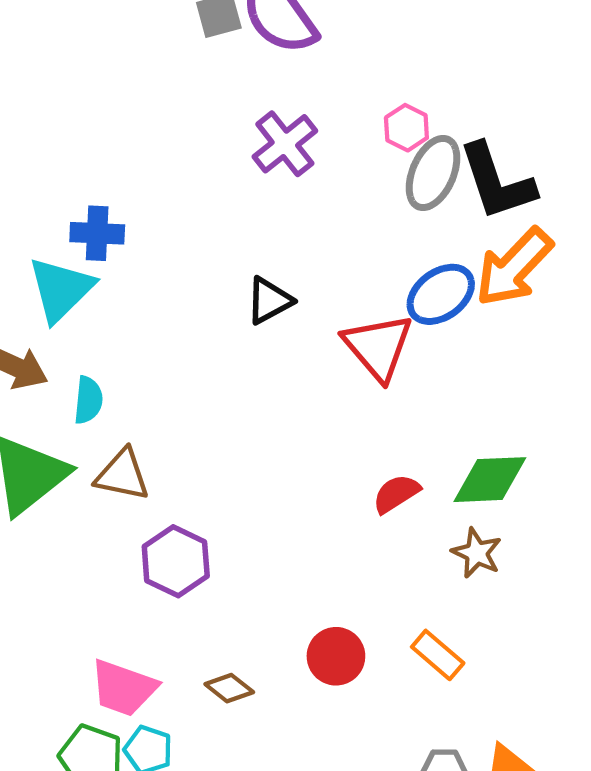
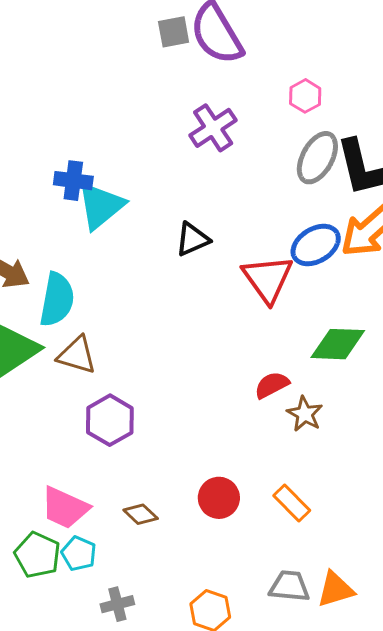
pink hexagon: (406, 128) -> (305, 96), moved
cyan triangle: (61, 289) -> (101, 206), moved
cyan semicircle: (88, 400) -> (57, 300), size x1.6
green diamond: (490, 480) -> (338, 344), moved
brown star: (477, 553) -> (305, 414), moved

